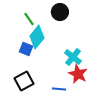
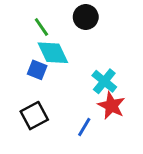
cyan diamond: (37, 37) -> (53, 53), turned -65
blue line: (59, 89) -> (84, 127), turned -64

